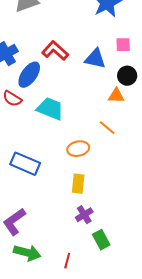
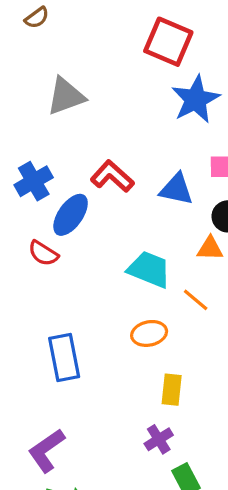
cyan trapezoid: (50, 109) -> (149, 269), moved
blue rectangle: (25, 164) -> (64, 358), turned 56
yellow rectangle: (78, 184) -> (172, 390), moved

